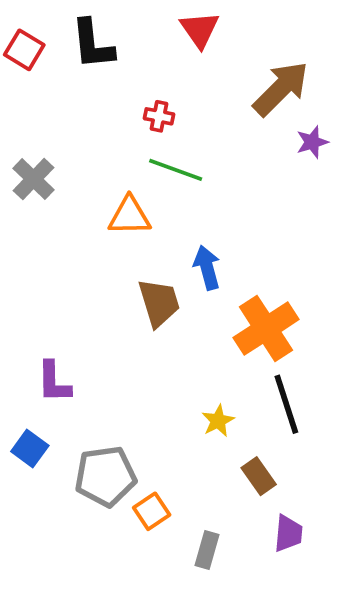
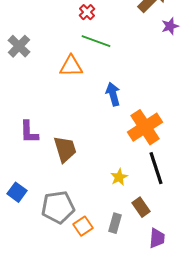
red cross: (159, 116) -> (87, 12), turned 35
brown trapezoid: (159, 303) -> (65, 149), moved
purple L-shape: (54, 382) -> (29, 132), moved
gray rectangle: (207, 550) -> (115, 223), moved

